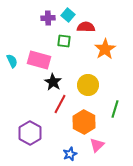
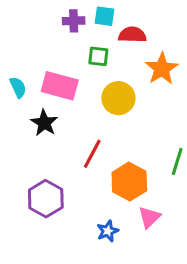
cyan square: (68, 15) -> (105, 16), turned -32
black star: (53, 82) -> (44, 123), moved
yellow circle: (88, 85) -> (118, 98), moved

